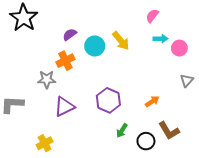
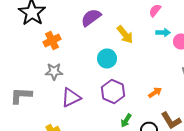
purple semicircle: (70, 34) -> (91, 18), moved, size x1.5
cyan circle: (95, 46) -> (107, 58), moved
orange cross: (65, 61) -> (52, 40), moved

